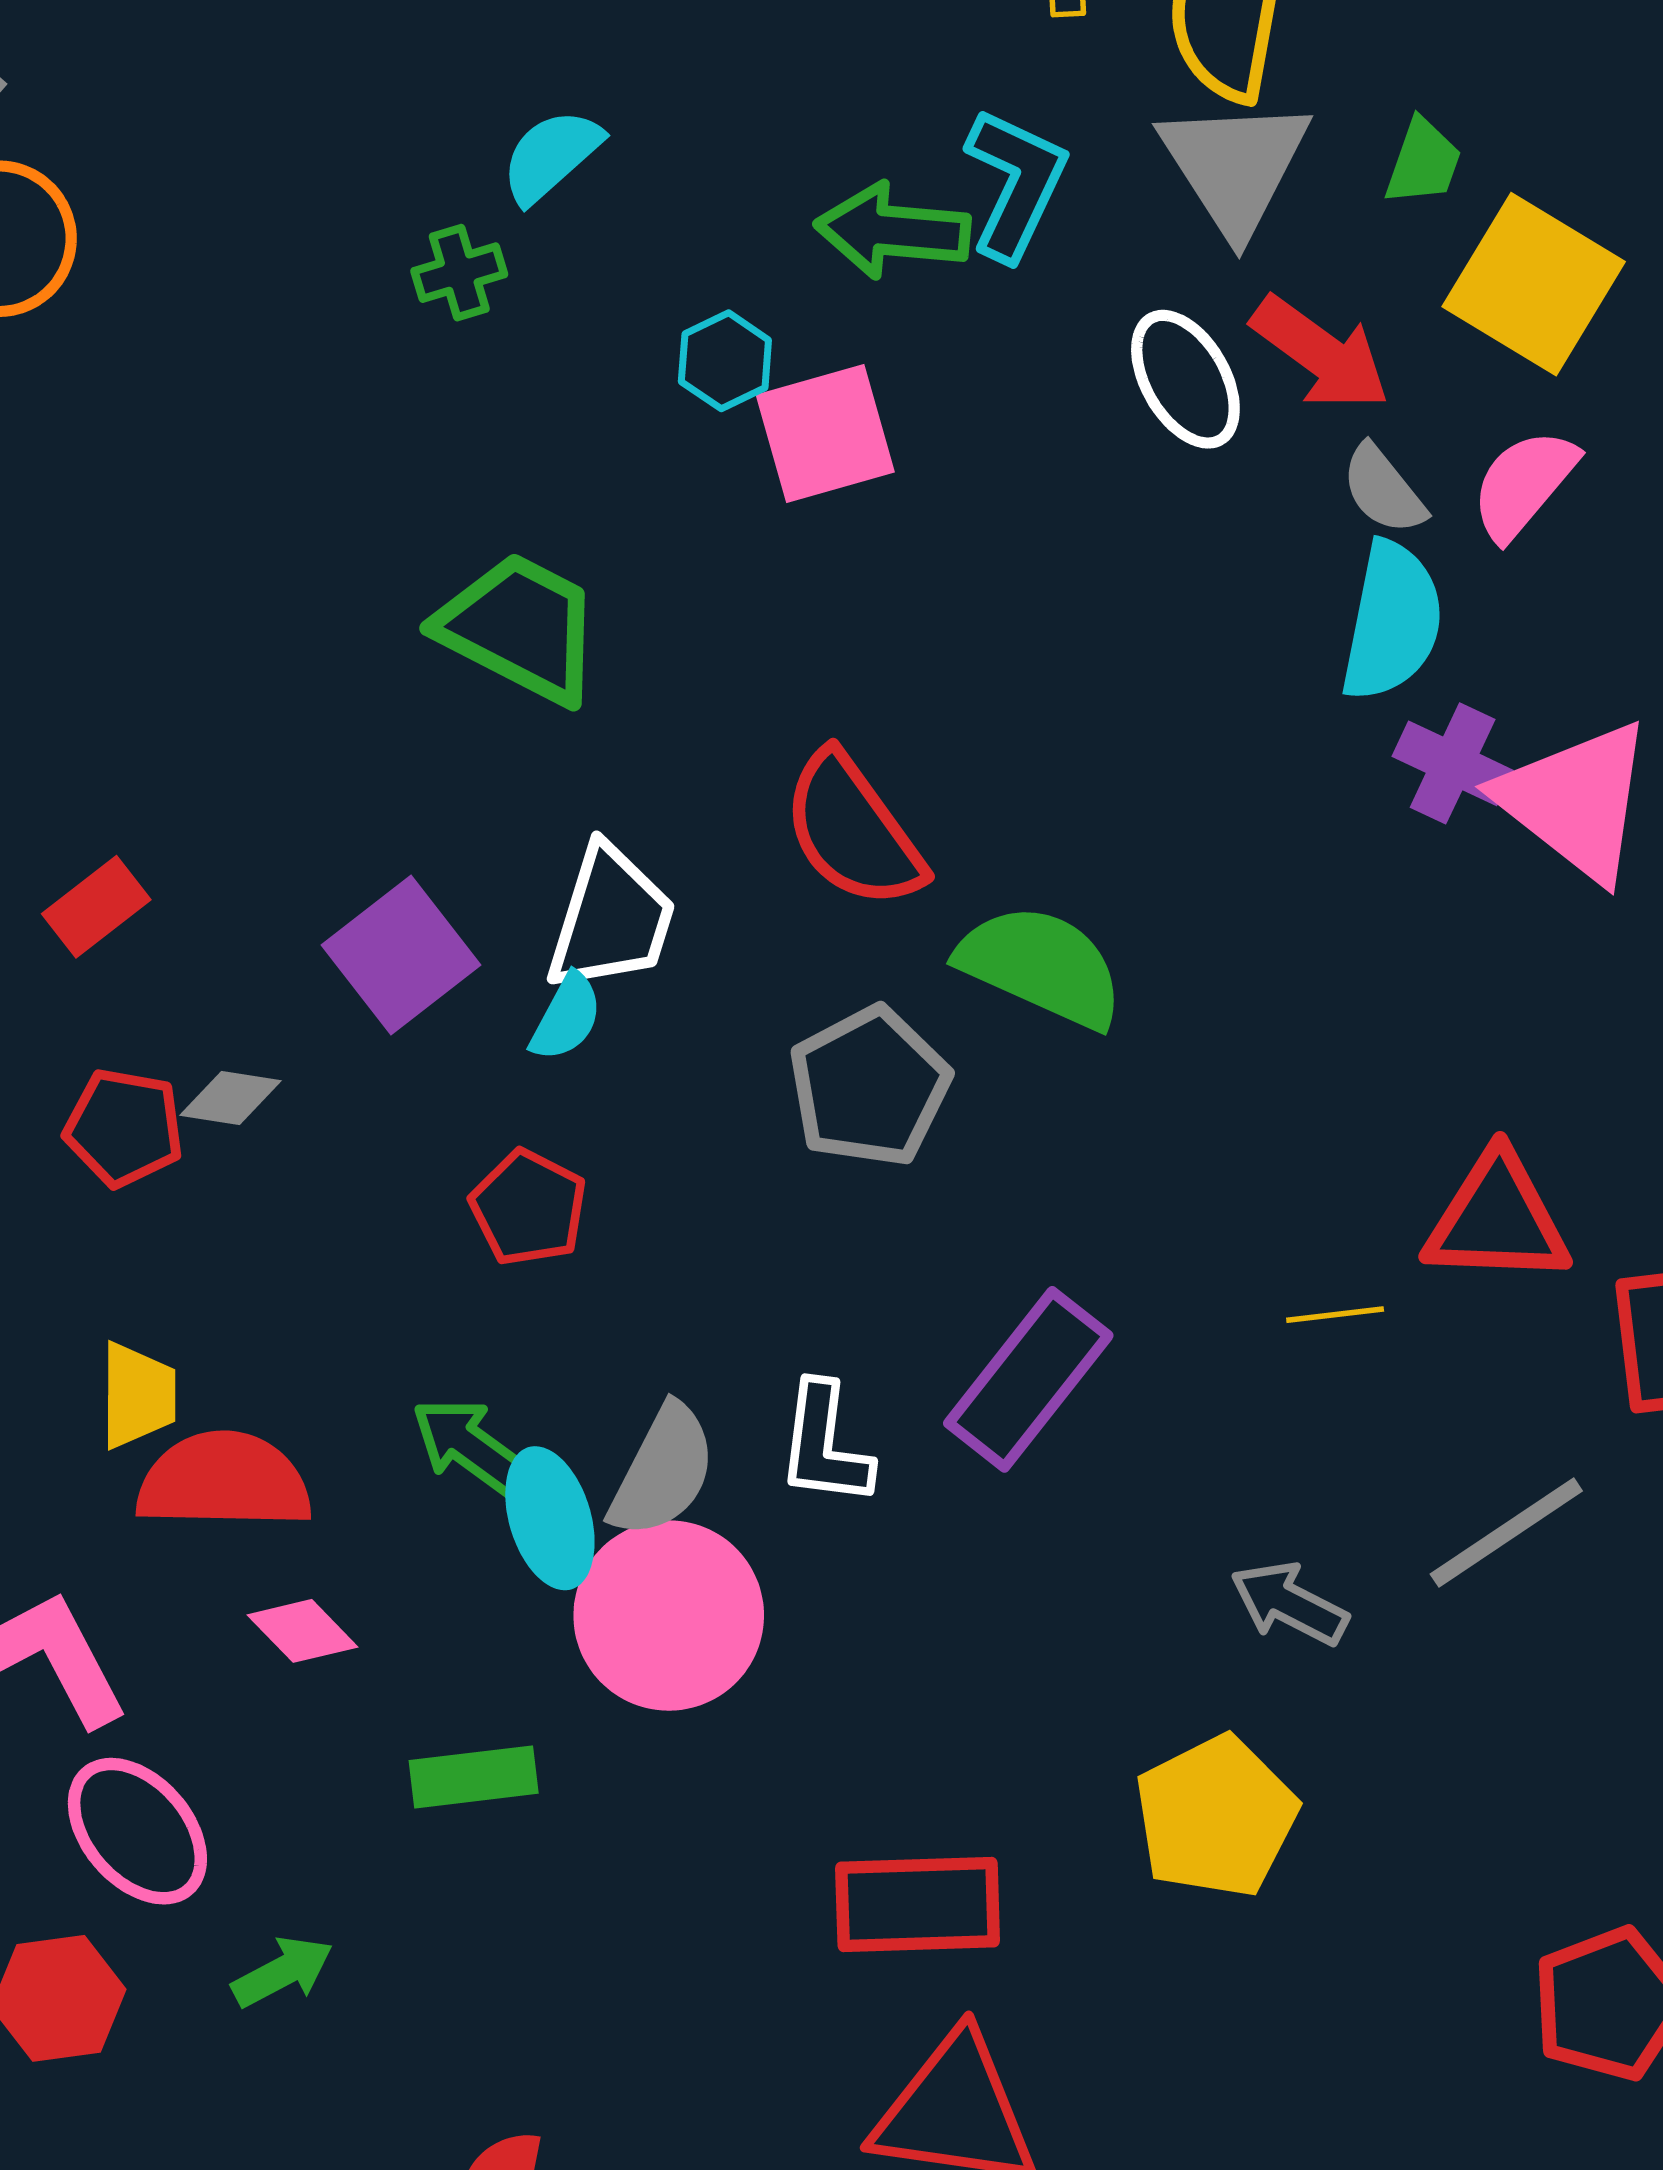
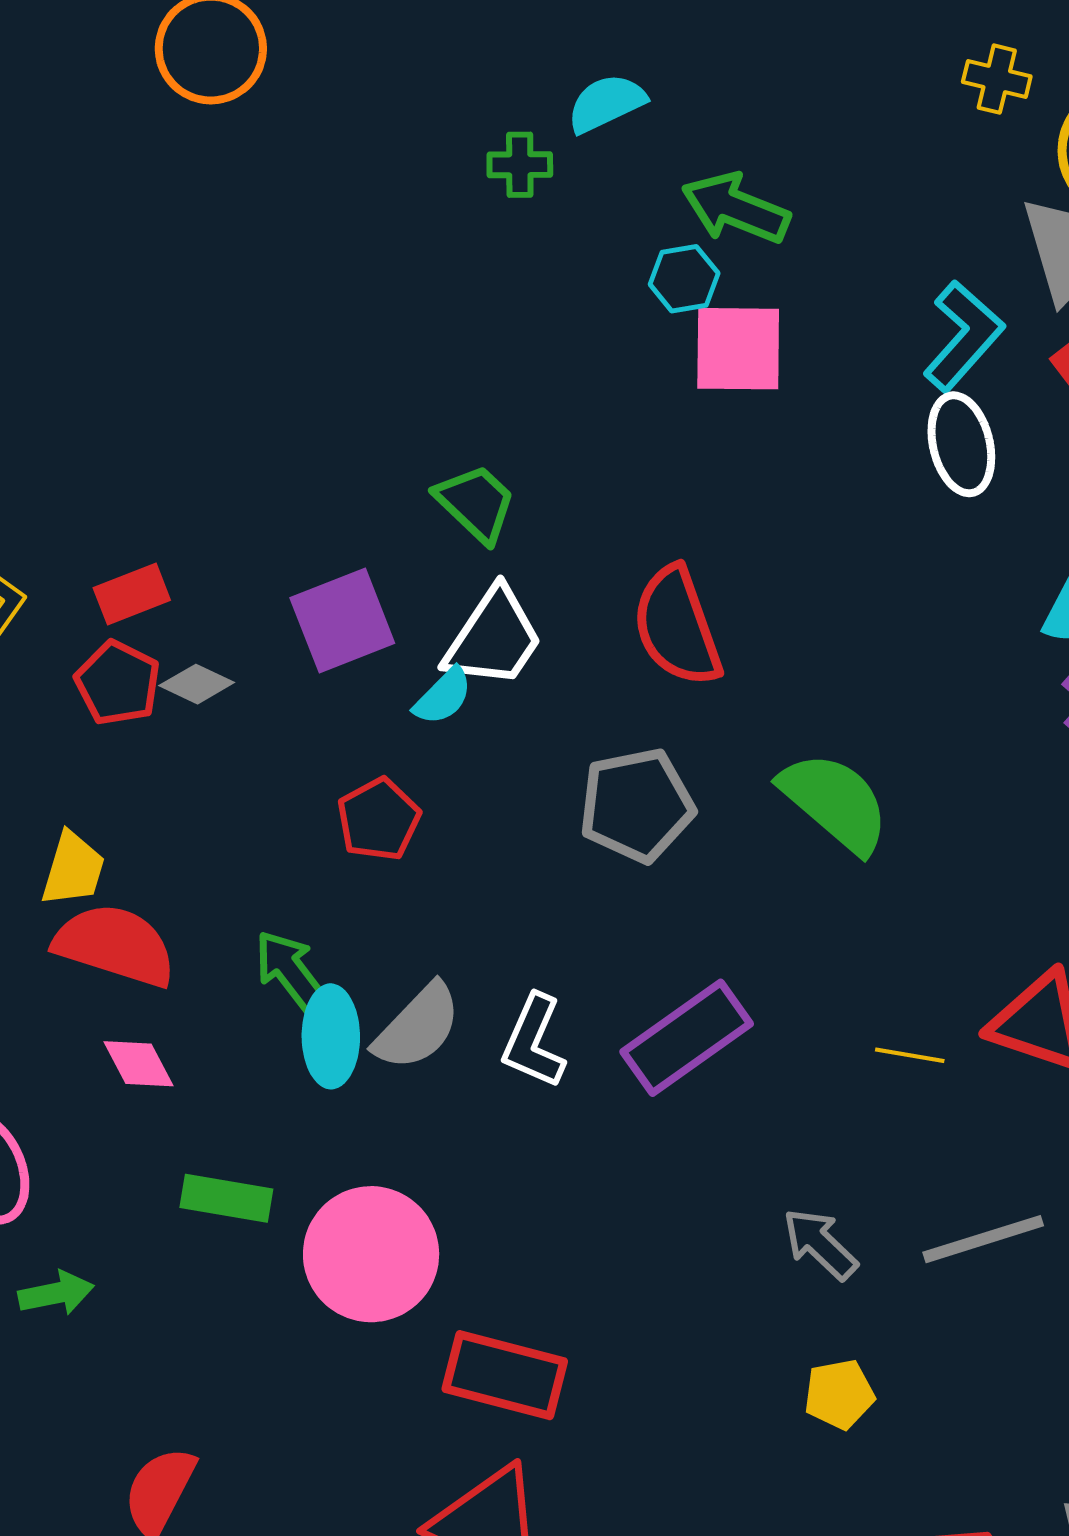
cyan L-shape: (1016, 184) -> (963, 336), moved
green arrow: (893, 231) -> (736, 208), moved
white ellipse: (1185, 379) -> (961, 444), moved
green trapezoid: (520, 628) -> (476, 503), moved, size x0.7
red rectangle: (96, 907) -> (132, 594), moved
green semicircle: (1041, 966) -> (835, 802), moved
pink circle: (669, 1615) -> (371, 1254), moved
yellow pentagon: (1216, 1817) -> (839, 1394), moved, size x0.6

